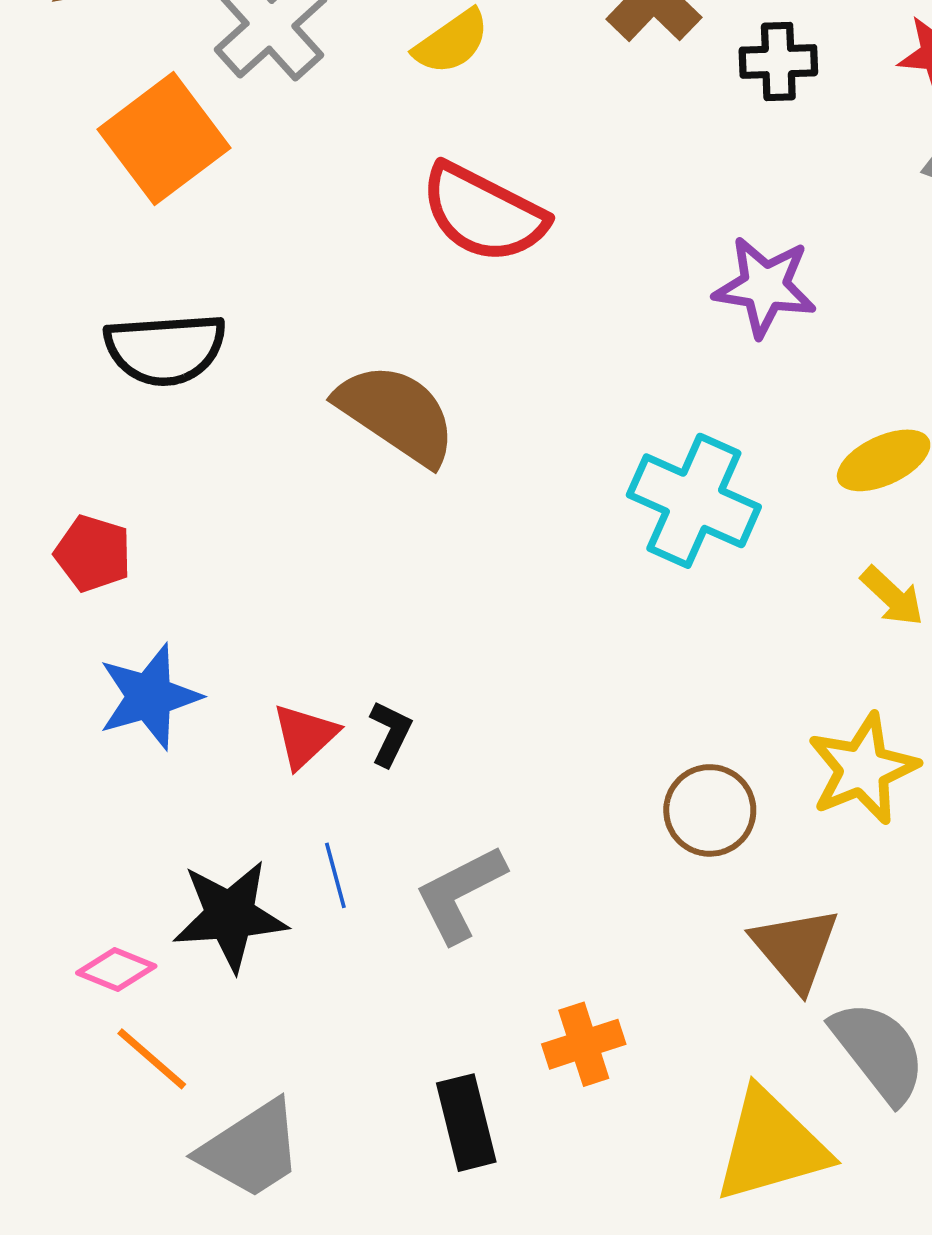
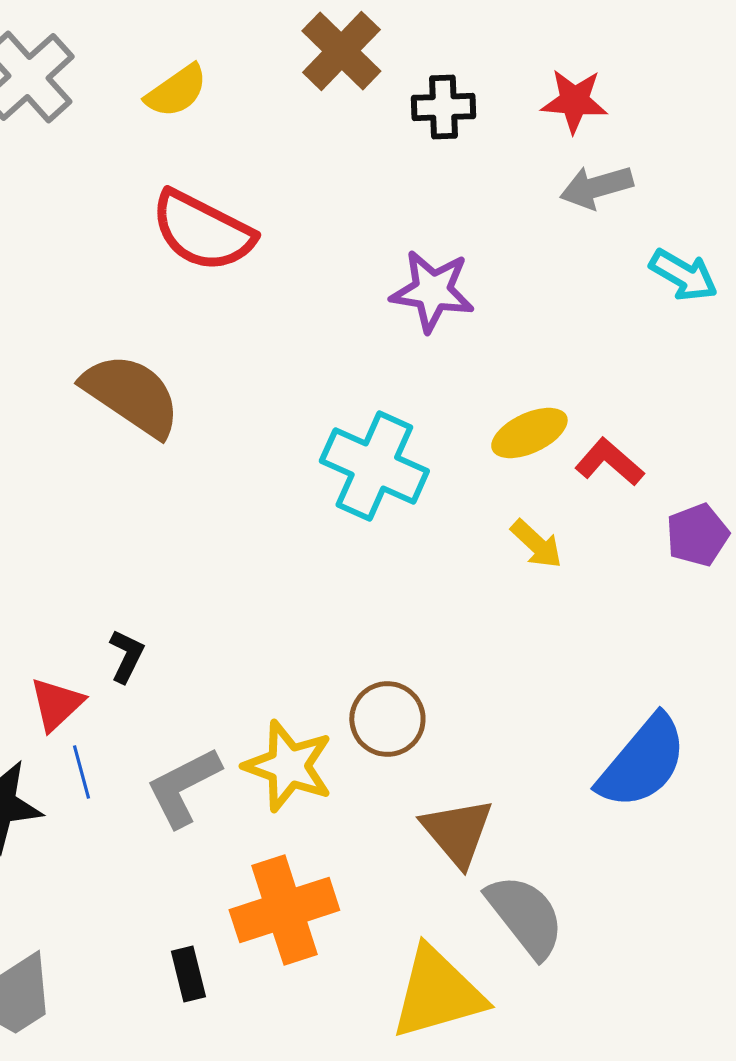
red triangle: (305, 736) -> (56, 704), moved
yellow star: (863, 769) -> (288, 766), moved, turned -30
orange cross: (584, 1044) -> (284, 910), size x1.6
black rectangle: (466, 1123) -> (188, 974), size x0.7

